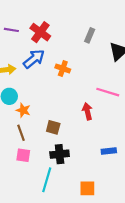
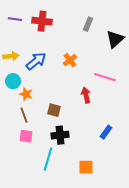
red cross: (40, 32) -> (42, 21), turned -30
blue arrow: (34, 59) -> (36, 61), moved
orange cross: (63, 69) -> (70, 60), moved, turned 32
blue rectangle: (109, 151) -> (106, 132), turned -48

